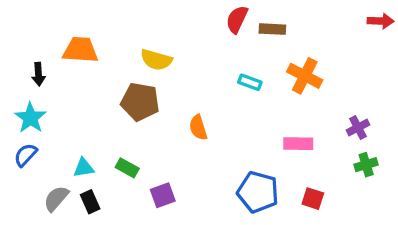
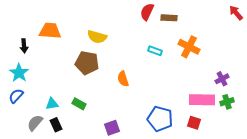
red arrow: (381, 21) -> (236, 13), turned -133
pink rectangle: (298, 144) -> (202, 100), moved, size x1.4
purple square: (163, 195) -> (112, 128), moved

